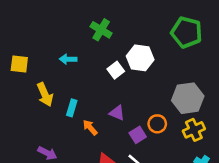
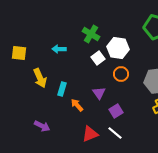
green cross: (101, 30) -> (91, 34), moved
purple triangle: (117, 113) -> (99, 93), turned 32
orange circle: (157, 124) -> (121, 74), moved

